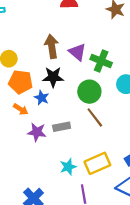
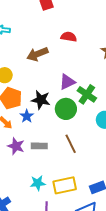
brown arrow: (52, 46) -> (37, 54), moved, turned -115
purple triangle: (77, 52) -> (67, 82), turned 42
green circle: (89, 92) -> (66, 109), moved

